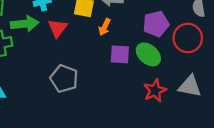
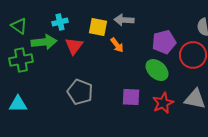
orange arrow: (105, 27) -> (117, 45), turned -63
purple square: (120, 54) -> (131, 97), moved

